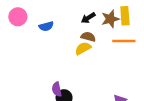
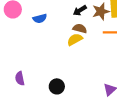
purple semicircle: (57, 89) -> (20, 78), moved

